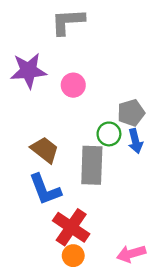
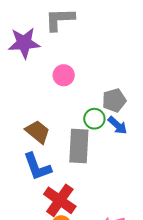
purple star: (28, 71) -> (24, 43), moved
blue arrow: (135, 141) -> (118, 125), turned -35

